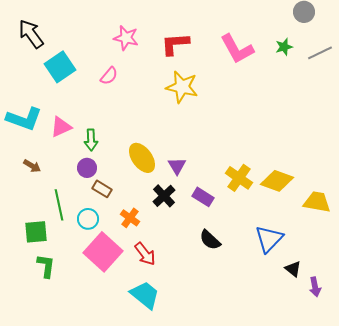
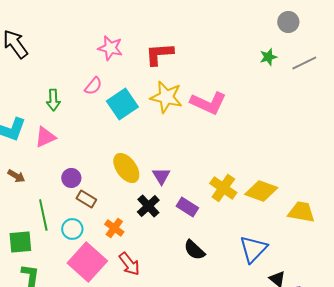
pink L-shape: (237, 49) -> (208, 103), moved, turned -36
cyan square: (60, 67) -> (122, 104), moved
green arrow: (91, 140) -> (53, 100), moved

